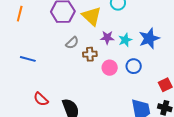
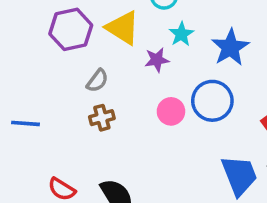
cyan star: (125, 40) -> (181, 34), moved
brown cross: (90, 54) -> (102, 118), moved
blue circle: (134, 66) -> (212, 101), size x1.5

